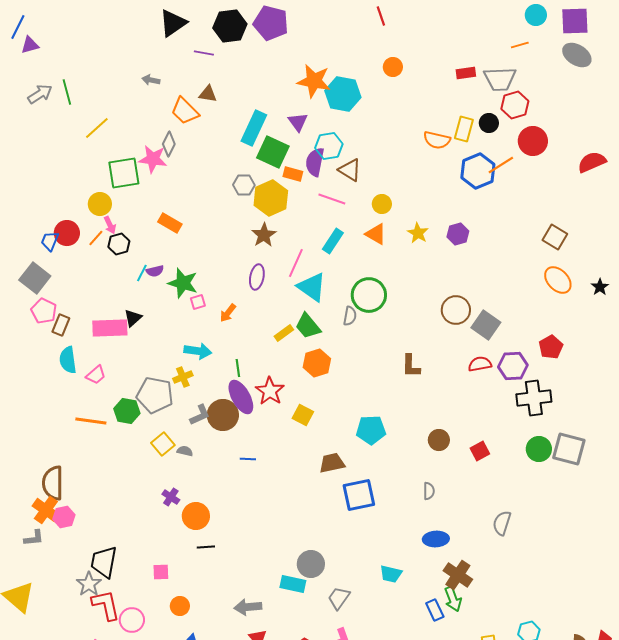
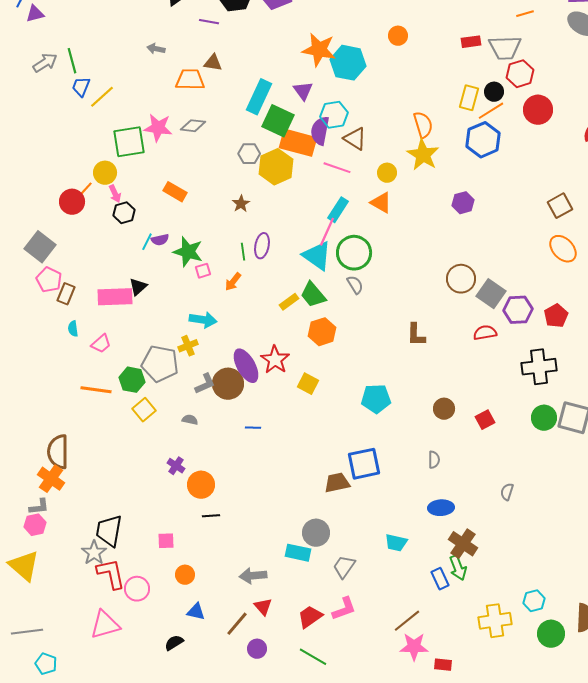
orange trapezoid: (185, 111) -> (190, 80), turned 136
orange semicircle: (437, 140) -> (423, 125), moved, turned -120
gray diamond: (169, 144) -> (193, 126), moved, turned 70
orange line: (501, 165) -> (491, 111), moved
orange rectangle: (293, 174) -> (298, 143), size x1.8
yellow star: (418, 233) -> (423, 155), moved, size x1.5
brown star: (264, 235) -> (241, 204), moved, size x0.7
brown square: (555, 237) -> (560, 206), turned 30
orange line: (96, 238) -> (85, 190), moved
blue trapezoid: (50, 241) -> (81, 87), moved
pink line: (296, 263) -> (327, 232), moved
green circle: (369, 295) -> (354, 253), moved
gray semicircle: (350, 316) -> (355, 285), turned -42
cyan semicircle: (68, 360) -> (73, 329), size x0.6
purple hexagon: (513, 366) -> (518, 310), moved
green line: (238, 368) -> (243, 252), moved
yellow square: (163, 444) -> (144, 410), moved
brown trapezoid: (332, 463) -> (337, 483), moved
pink hexagon: (64, 517) -> (35, 525), moved
gray semicircle: (502, 523) -> (507, 492), size x0.7

